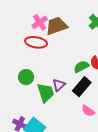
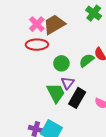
green circle: (26, 77) -> (61, 63), moved
black rectangle: (82, 87) -> (77, 98), moved

